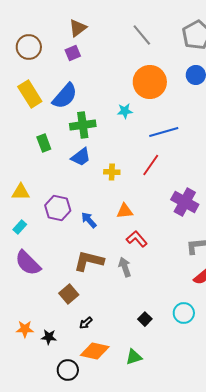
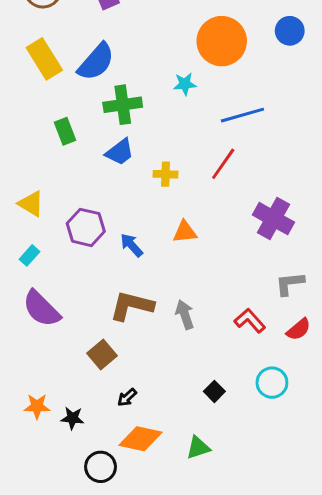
yellow triangle: (21, 192) -> (31, 204), turned 30
red L-shape: (137, 239) -> (250, 321), moved

